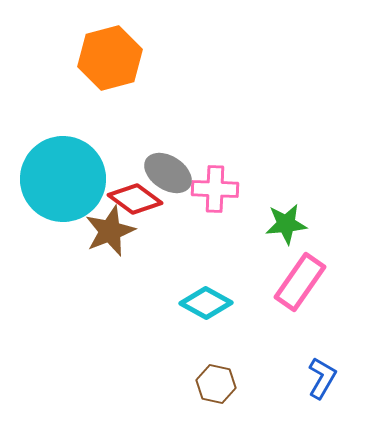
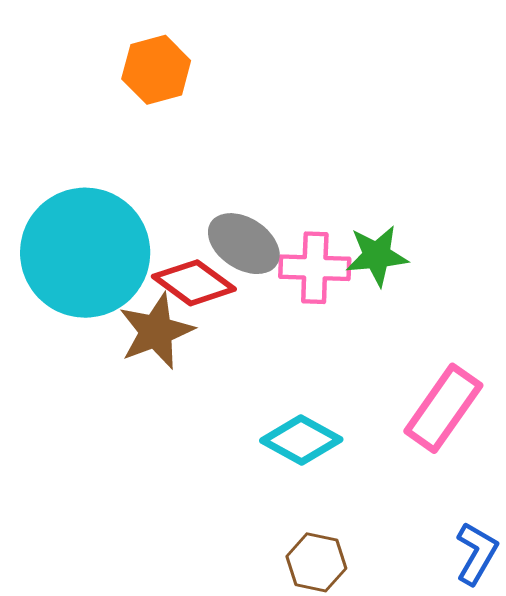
orange hexagon: (110, 58) -> (156, 70), size x0.7
green star: (286, 224) -> (377, 256), moved

